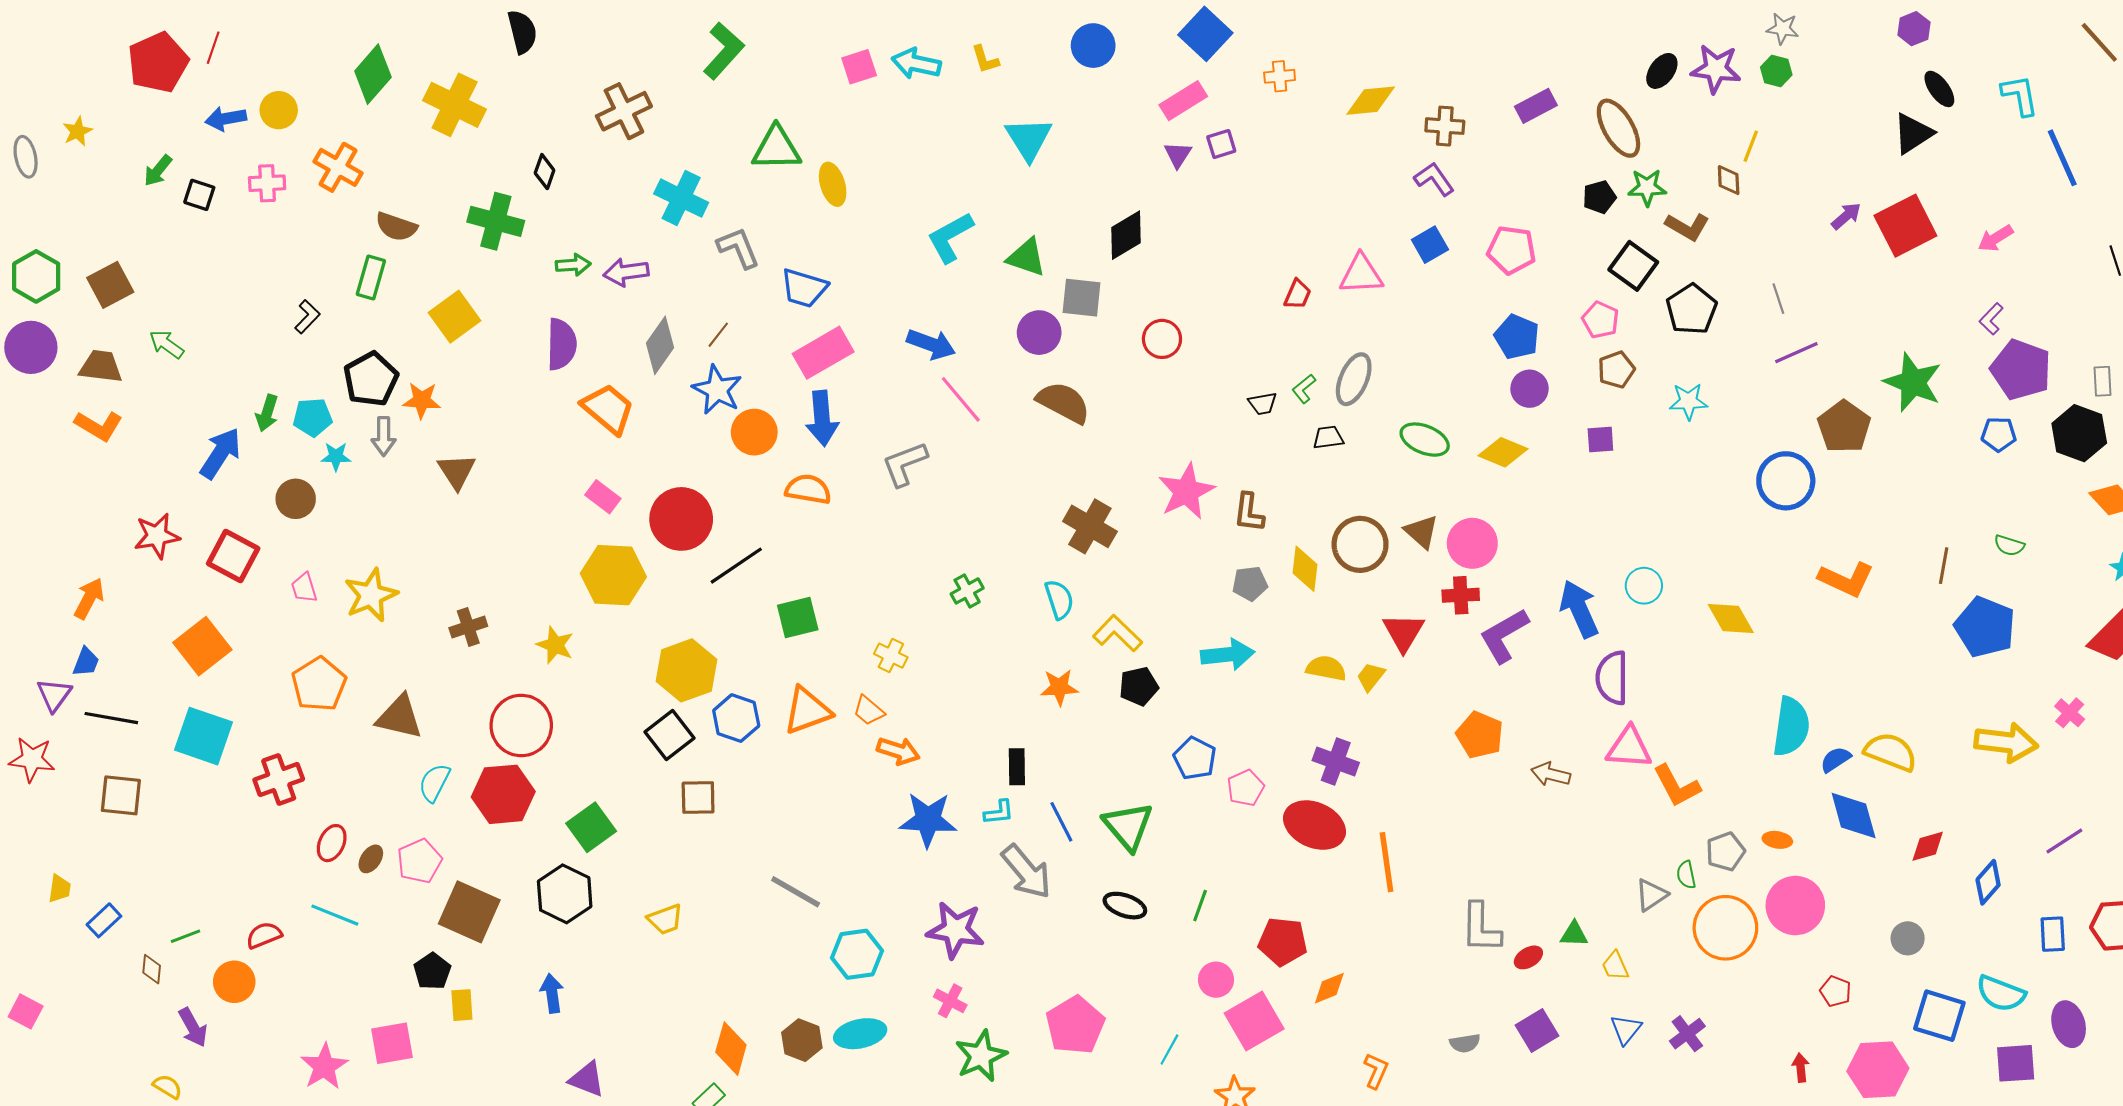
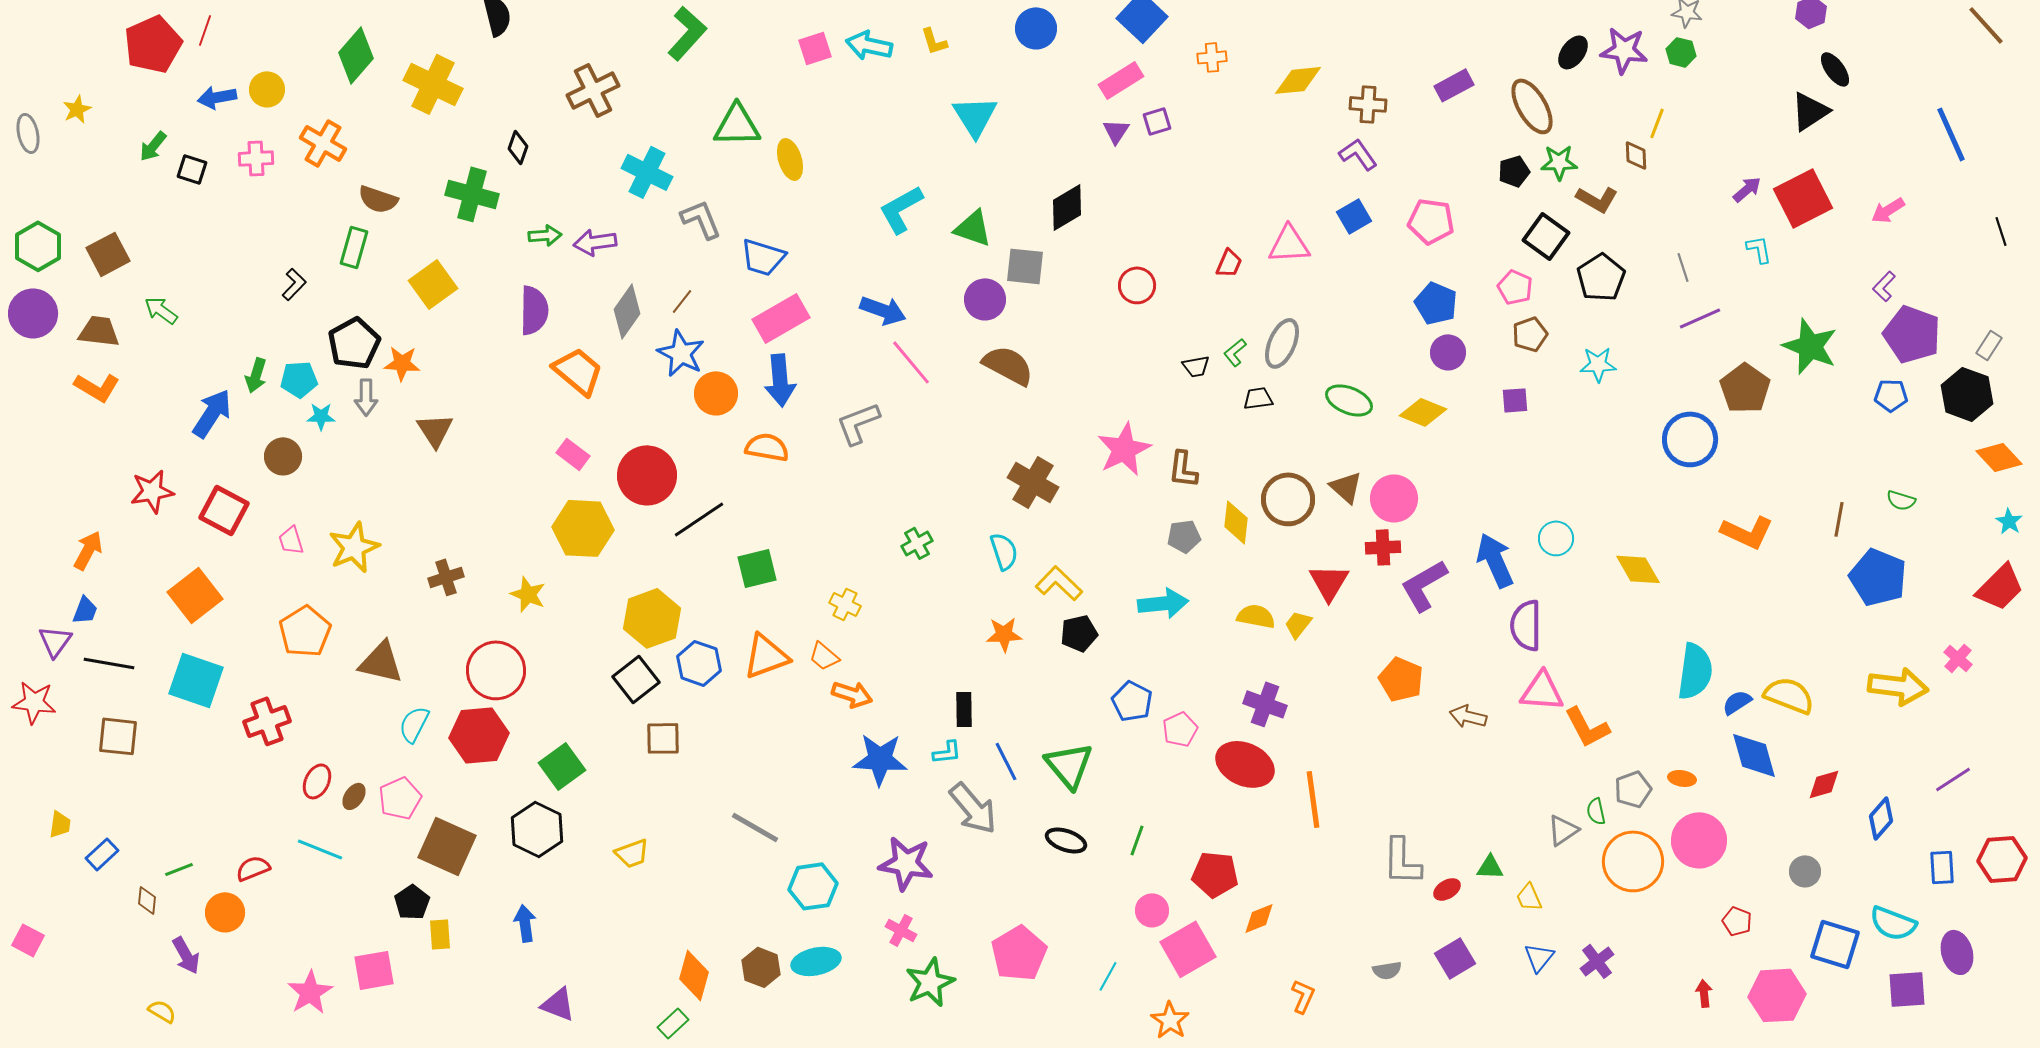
cyan L-shape: (2020, 95) -> (1759, 249), moved, size x0.7
red circle: (1162, 339) -> (1137, 285), moved
gray rectangle: (2102, 381) -> (1989, 345), turned 36

